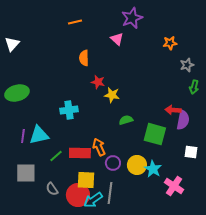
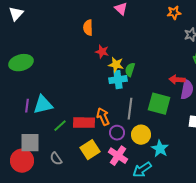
cyan cross: (69, 110) -> (118, 80), moved
green semicircle: (126, 120) -> (130, 70), moved, turned -56
cyan star: (153, 169) -> (160, 149), moved
yellow square: (86, 180) -> (90, 150), turned -36
pink cross: (174, 186) -> (118, 156), moved
gray line: (110, 193) -> (130, 109), moved
red circle: (78, 195) -> (22, 161), moved
cyan arrow: (93, 200) -> (142, 170), moved

